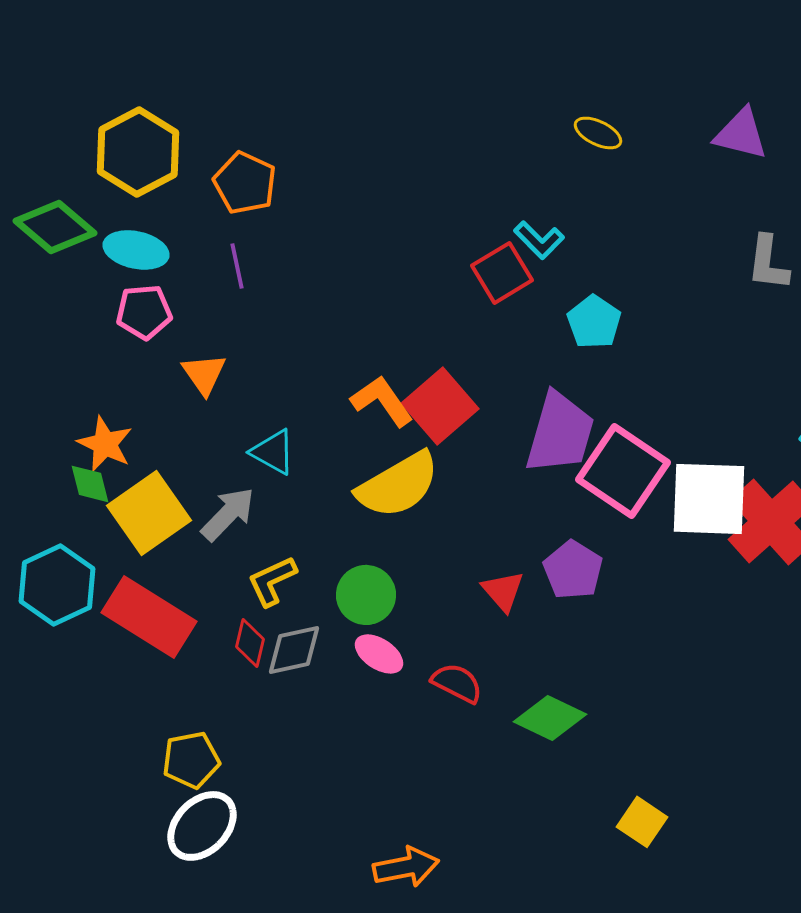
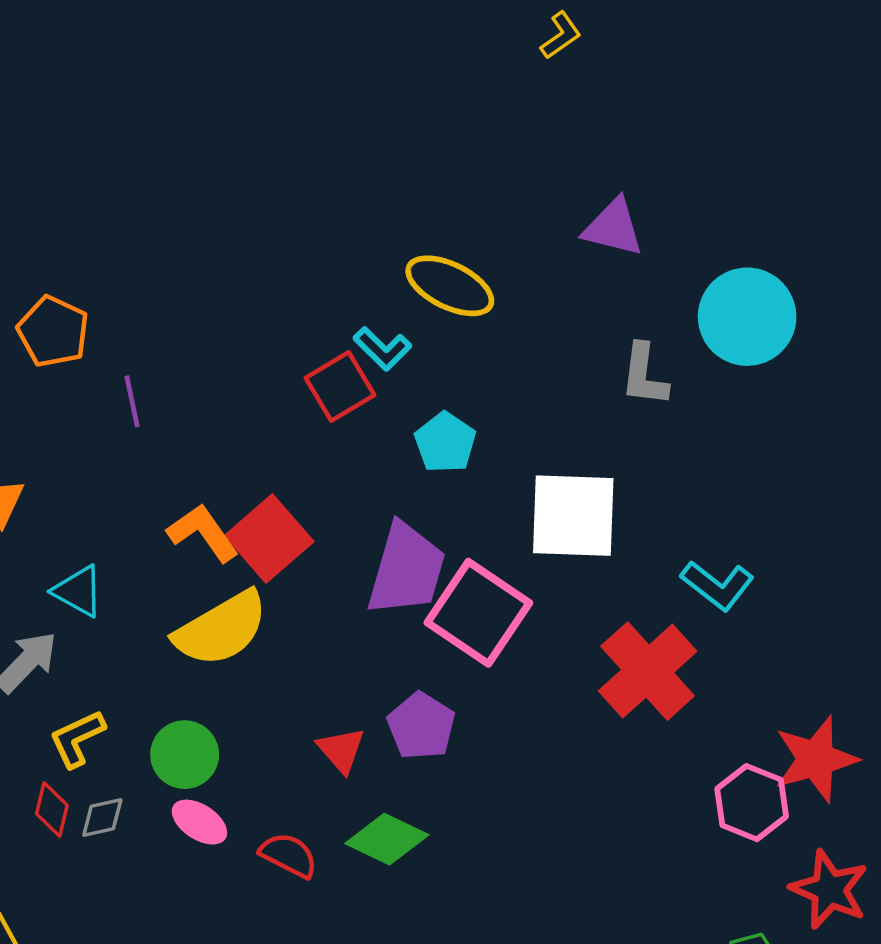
yellow ellipse: (598, 133) -> (450, 286), moved, size x1.6
orange pentagon: (245, 183) -> (53, 332), moved
purple line: (237, 266) -> (132, 401), moved
white square: (709, 499) -> (573, 516), moved
gray diamond: (294, 650) -> (102, 817), size x0.7
green diamond: (550, 718) -> (387, 839), moved

